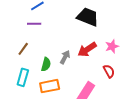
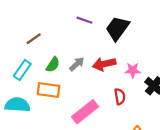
black trapezoid: (88, 17) -> (117, 28), turned -95
purple line: (34, 24) -> (84, 20), moved

